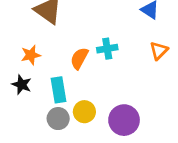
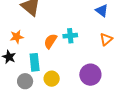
gray circle: (58, 119) -> (25, 81), moved
purple circle: (124, 120) -> (90, 75), moved

